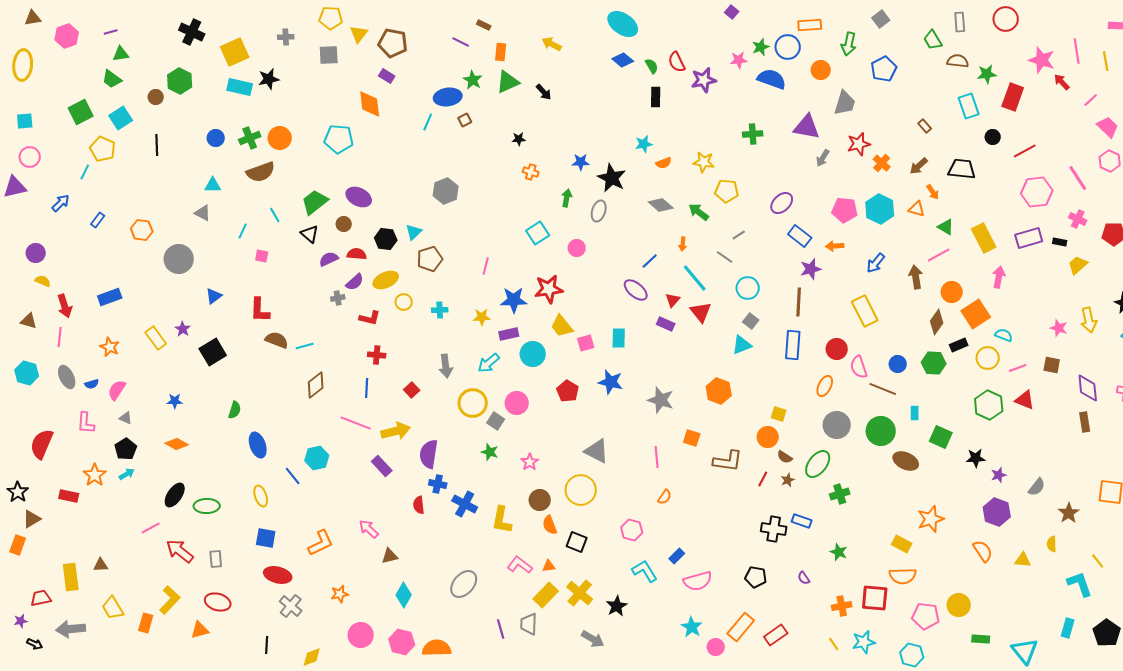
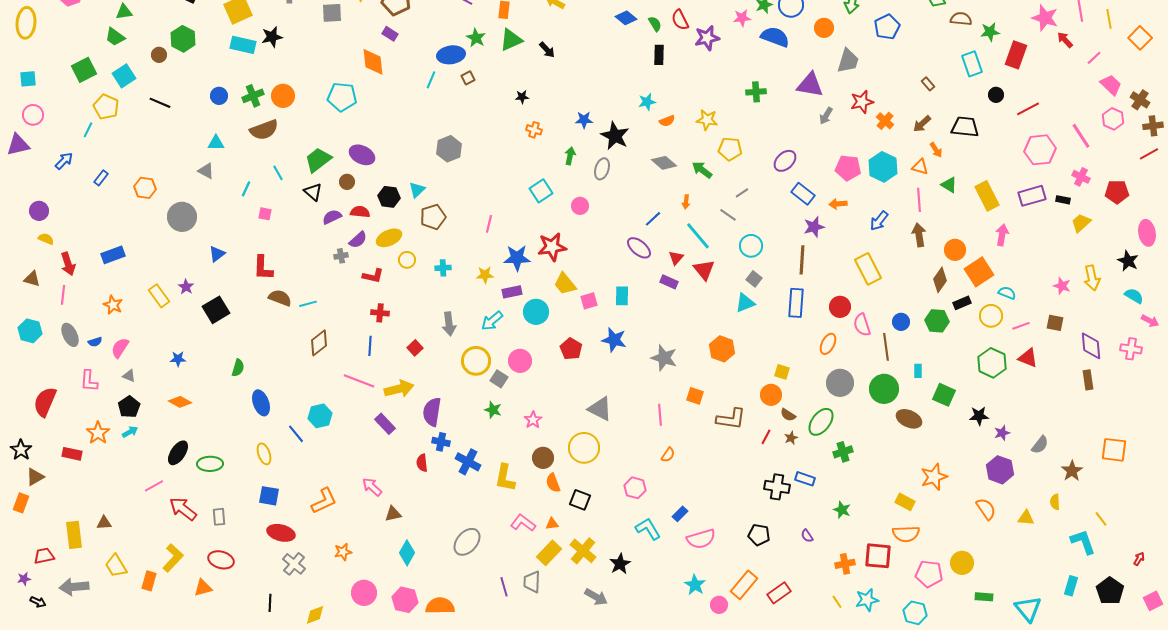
black line: (157, 145) -> (160, 103), turned -65
pink line: (939, 255) -> (919, 200), moved, turned -65
brown line: (883, 389) -> (886, 347), turned 60

